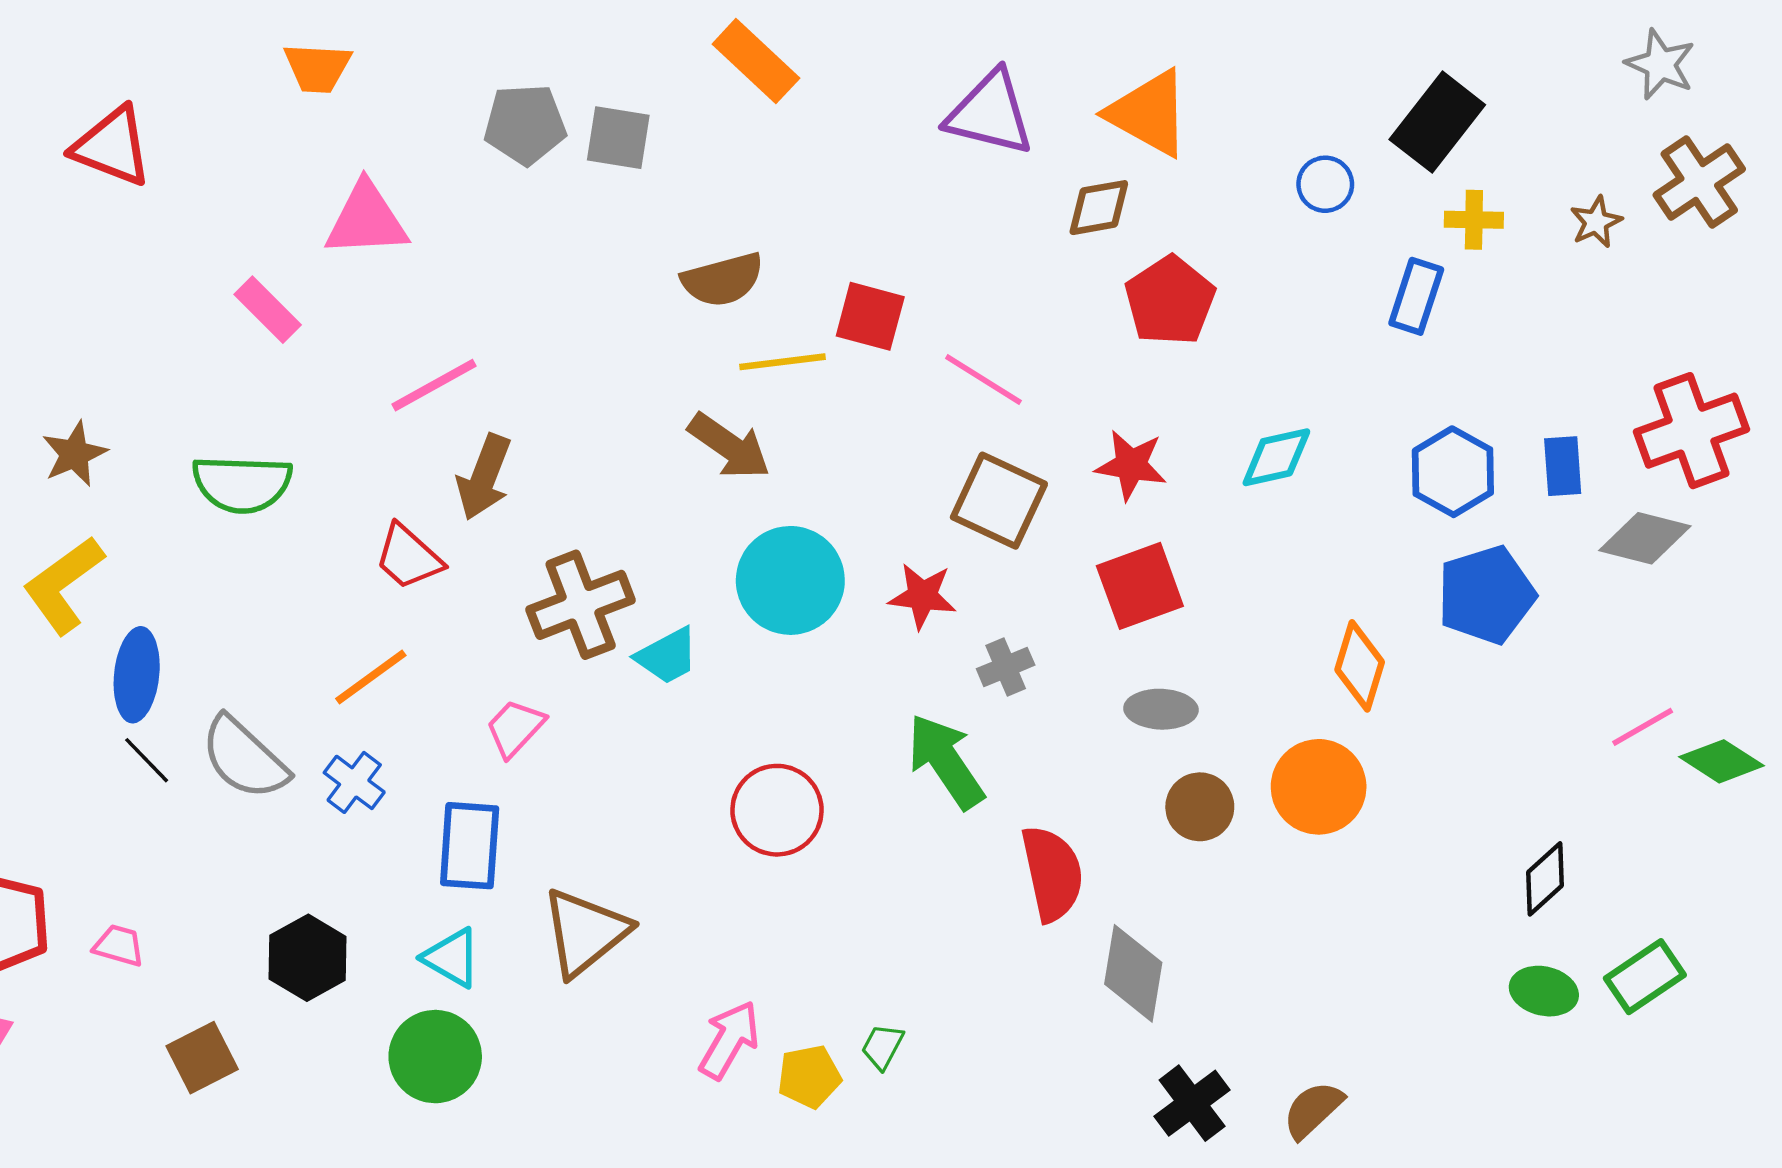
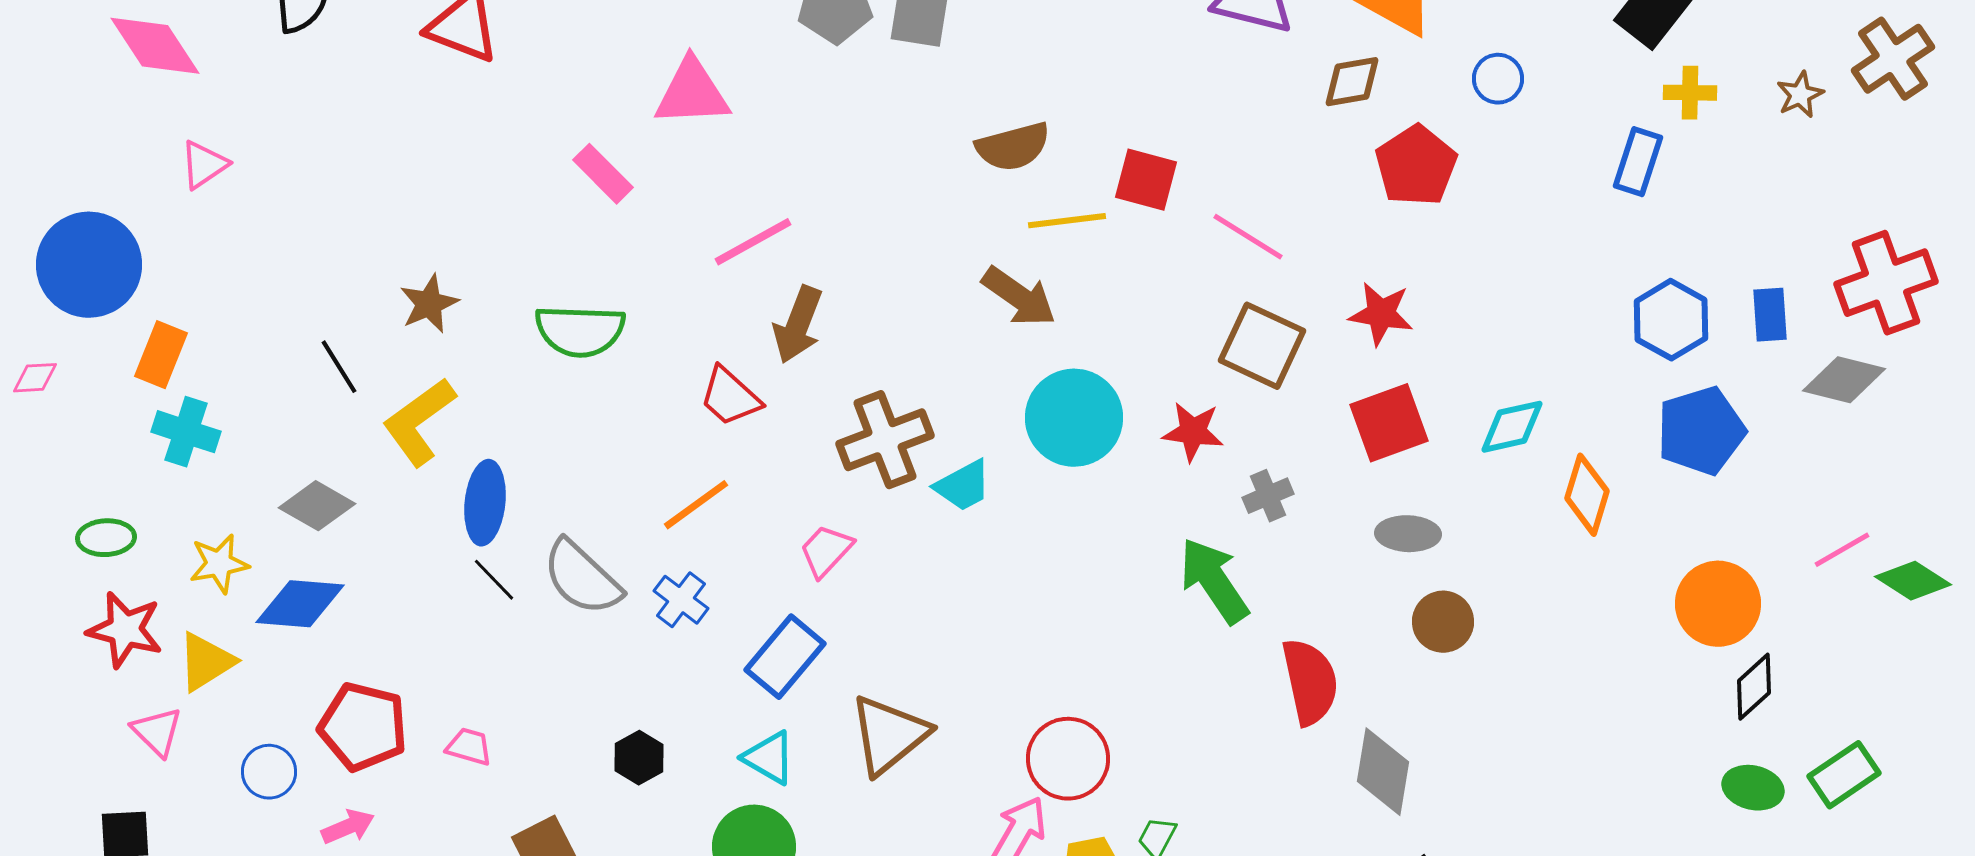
blue circle: (1325, 184) -> (1498, 79), moved
cyan diamond: (1276, 457) -> (1512, 427), moved
orange circle: (1319, 787) -> (1718, 604), moved
red circle: (777, 810) -> (1068, 759), moved
blue rectangle: (470, 846) -> (785, 657), turned 36
black hexagon: (308, 958) -> (639, 758), size x0.7

